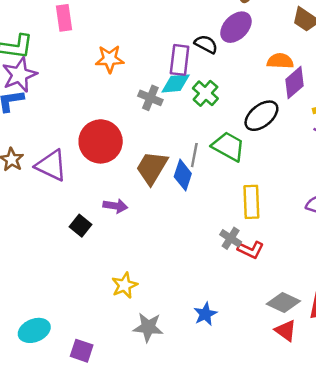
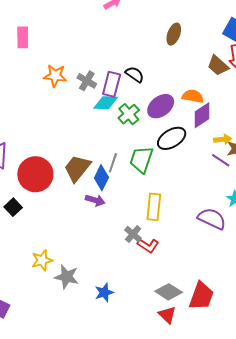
purple ellipse: (236, 27) -> (161, 106), moved
gray cross: (150, 98) -> (87, 81), moved
red circle: (101, 141) -> (35, 174), moved
green trapezoid: (228, 146) -> (141, 160), turned -108
purple arrow: (115, 206) -> (95, 200), moved
gray star: (148, 327) -> (67, 277), moved

